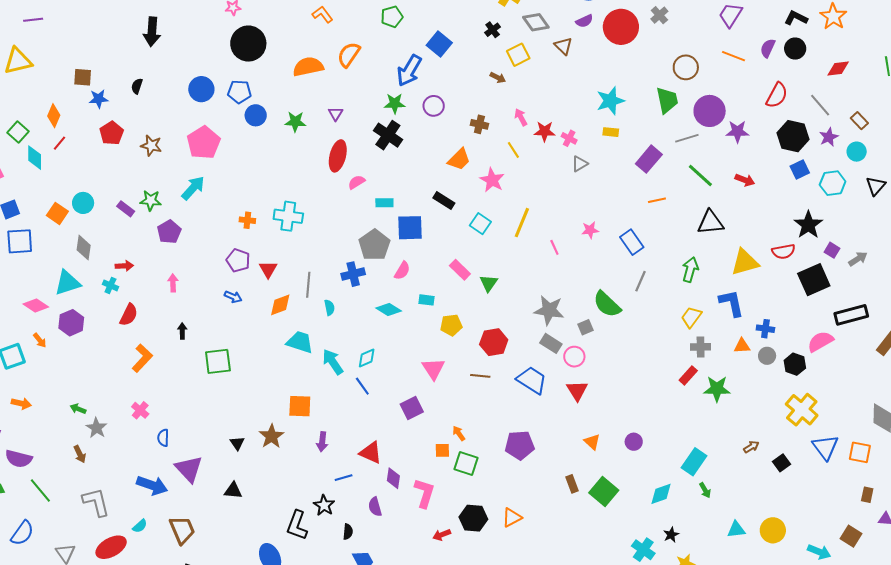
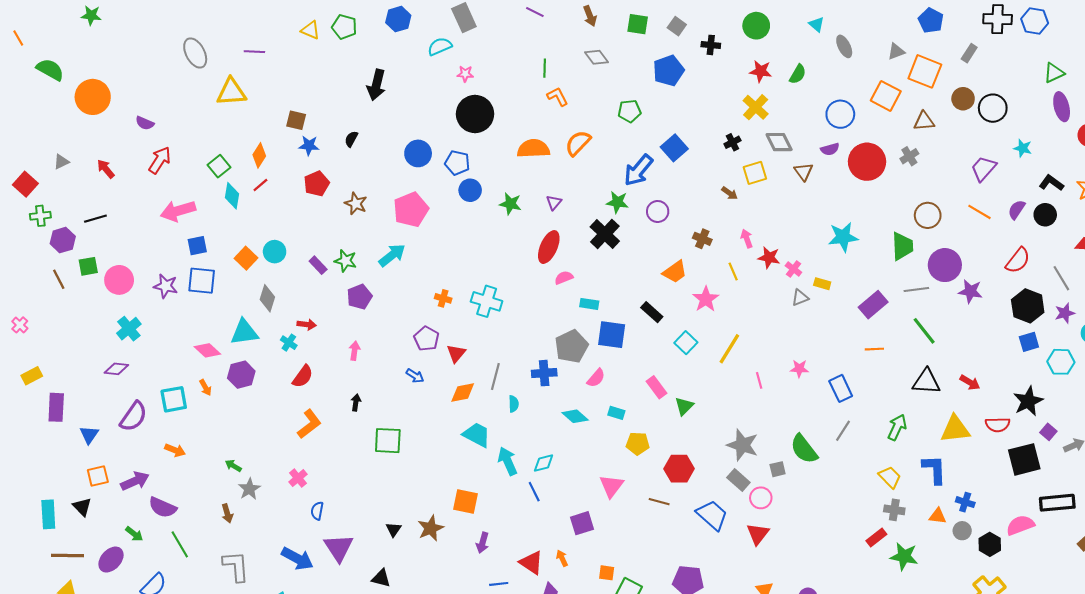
yellow rectangle: (611, 132) -> (822, 284), moved
red arrow: (745, 180) -> (970, 382), moved
yellow trapezoid: (691, 317) -> (890, 477), turned 90
orange arrow: (459, 433) -> (562, 558), moved

